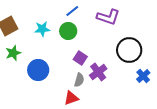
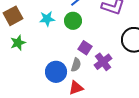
blue circle: (38, 70) -> (56, 72), moved
gray semicircle: (79, 80) -> (76, 65), moved

